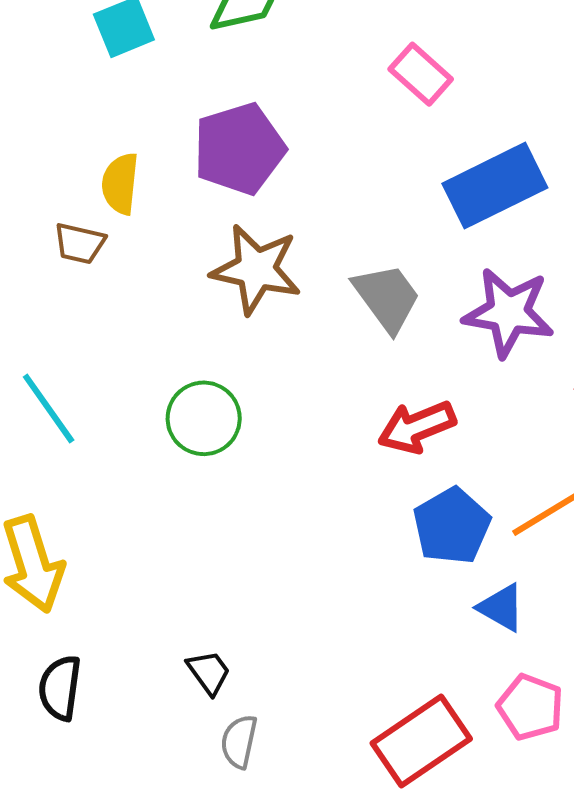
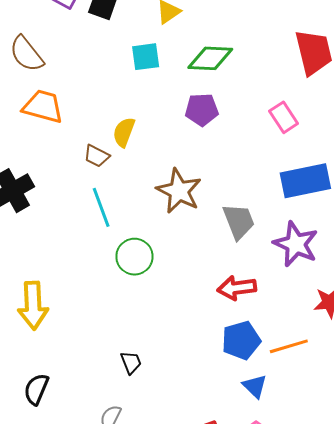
purple pentagon: (239, 149) -> (202, 110), moved, size x0.7
cyan line: (49, 408) -> (101, 207), moved
black trapezoid: (209, 672) -> (131, 362), moved
black semicircle: (60, 688) -> (36, 389), moved

